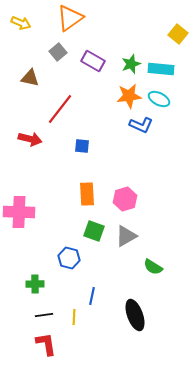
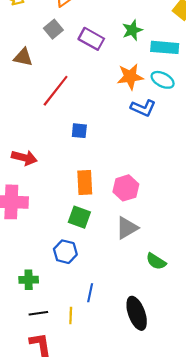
green star: (131, 64) -> (132, 30), moved
red arrow: (30, 139) -> (24, 158), moved
green square: (94, 231) -> (79, 217), moved

